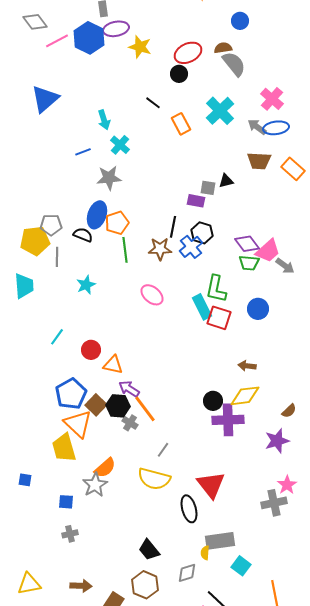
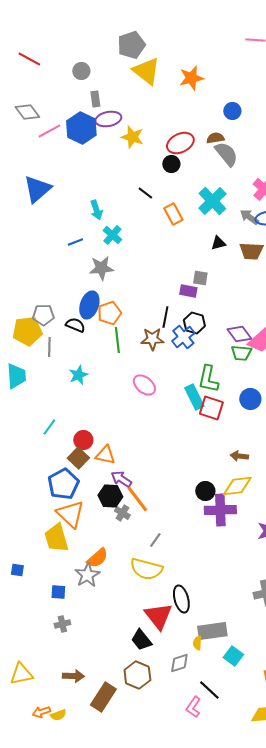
black triangle: (226, 181) -> (218, 243), moved
brown square: (96, 405) -> (78, 458), moved
red triangle: (211, 485) -> (158, 616), moved

